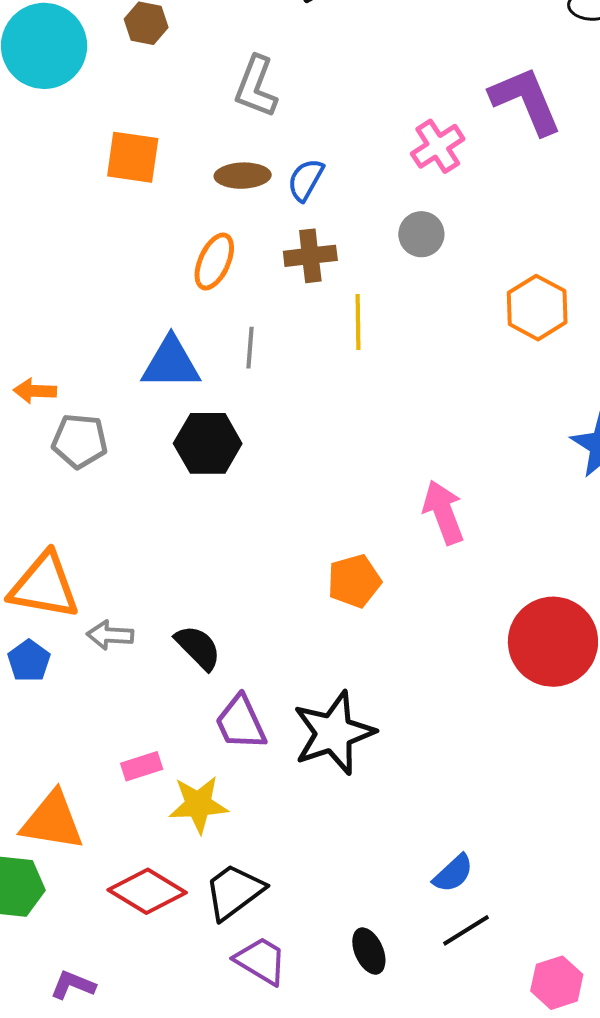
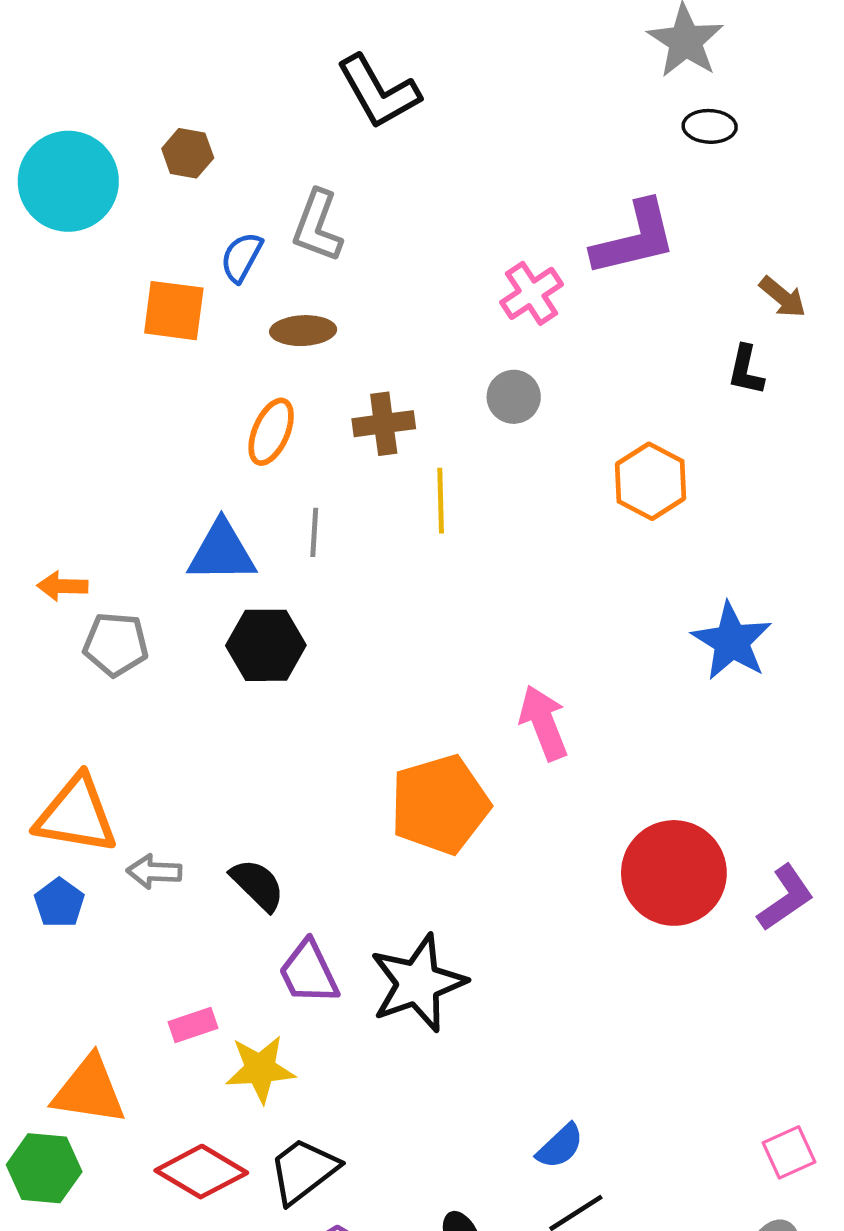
purple L-shape: (526, 101) -> (634, 239), turned 100
blue semicircle: (306, 180) -> (241, 257), moved
orange pentagon: (354, 581) -> (440, 805), size x1.6

